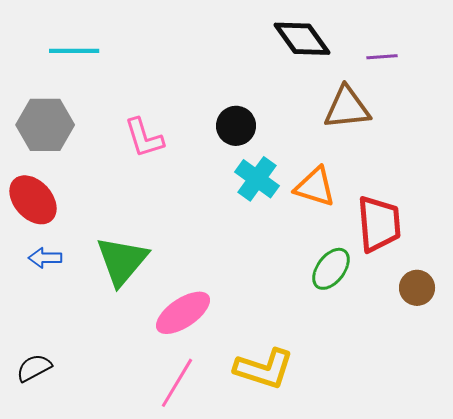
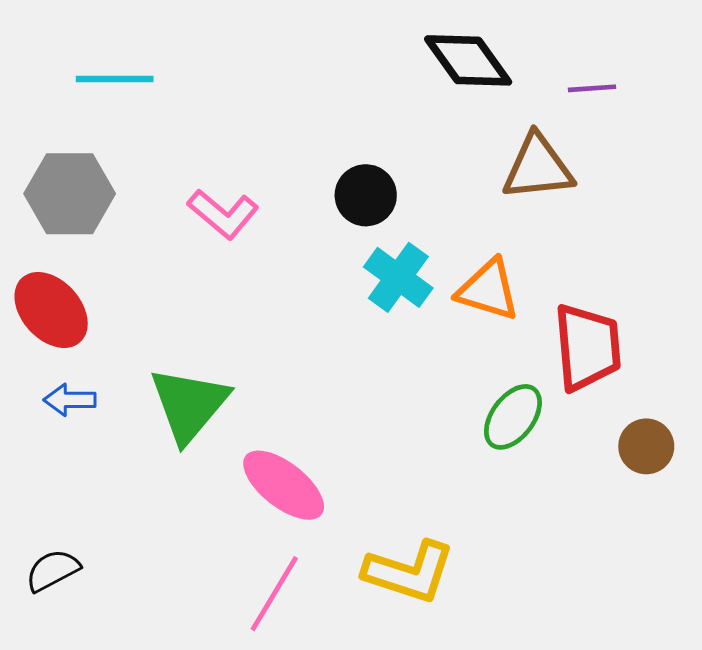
pink L-shape: (144, 138) -> (223, 214), turned -33
pink ellipse: (183, 313) -> (284, 485), turned 72

